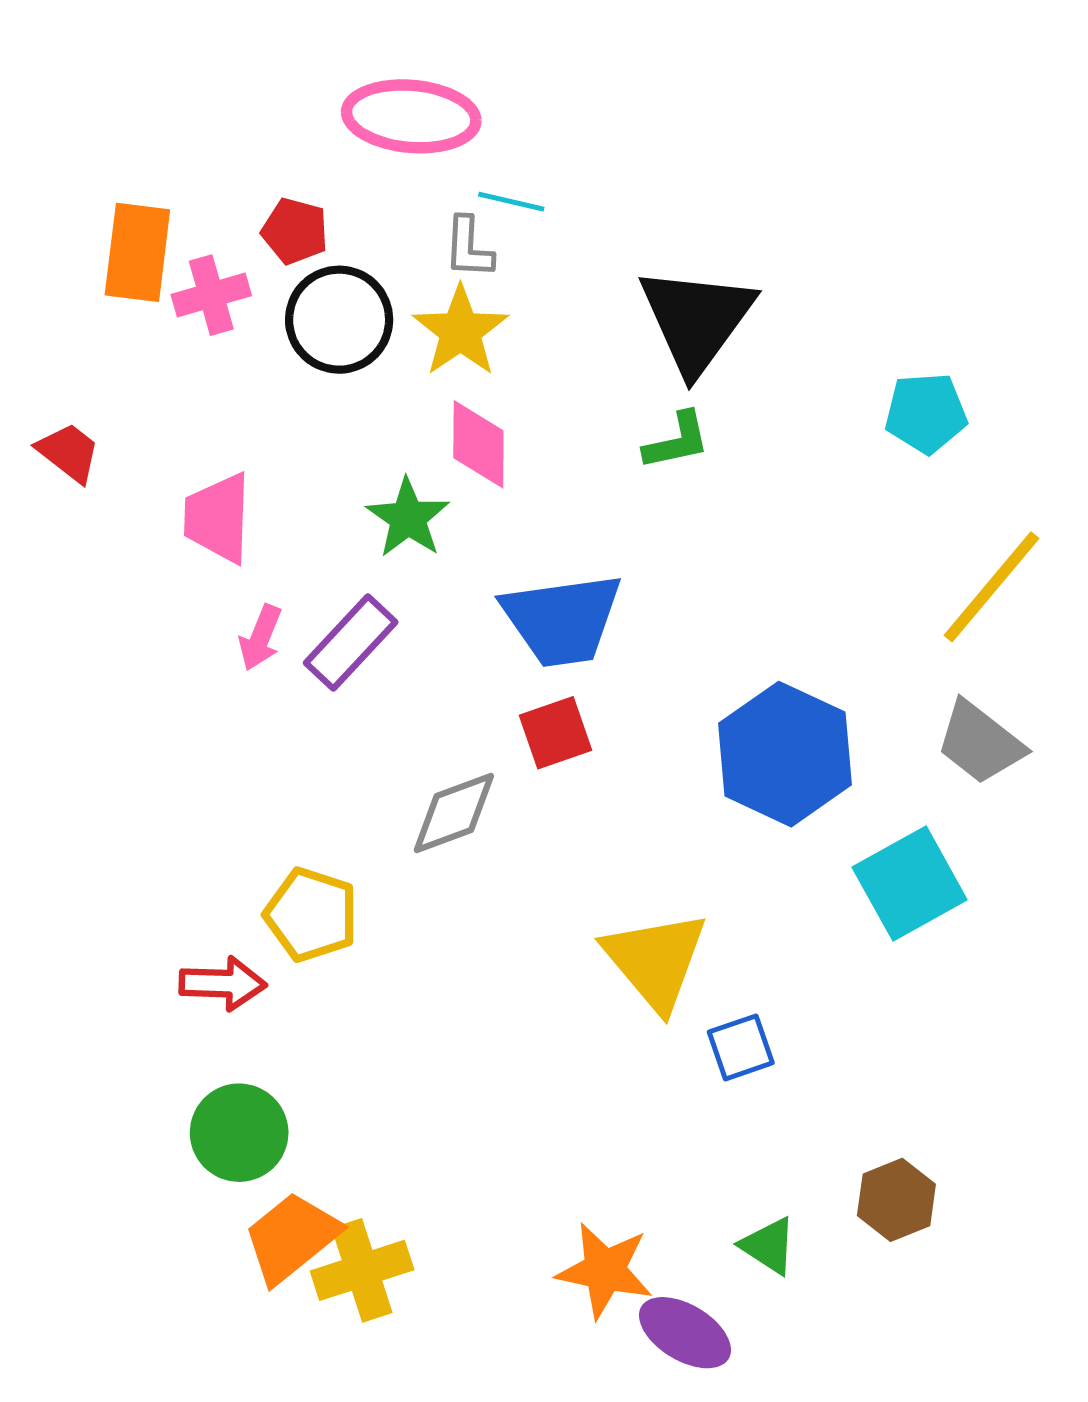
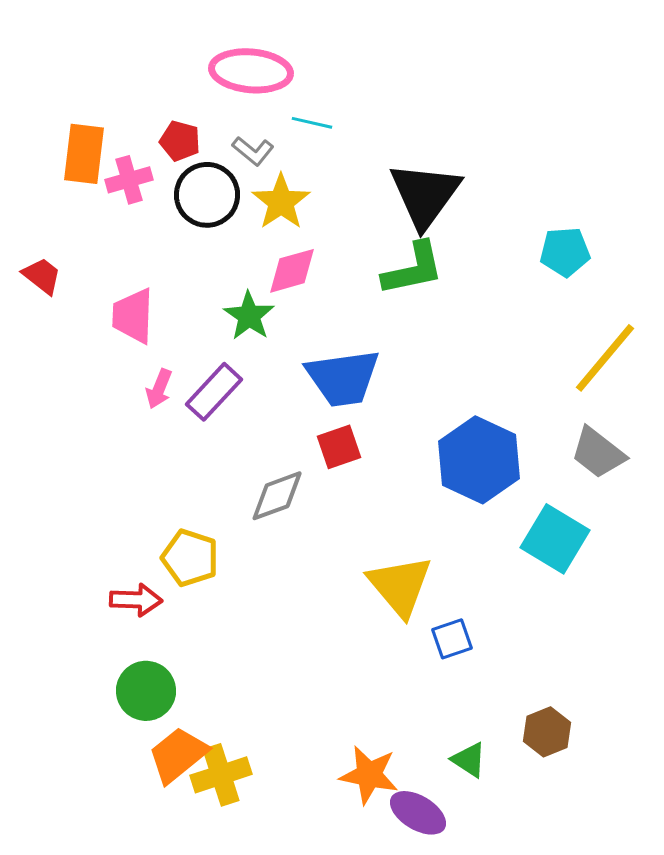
gray L-shape: (469, 248) -> (253, 151), moved, turned -54
green L-shape: (677, 441) -> (413, 269), size x1.5
pink diamond: (478, 444) -> (292, 271), turned 74
cyan square: (910, 884) -> (555, 539), turned -30

